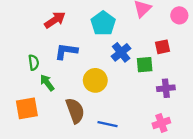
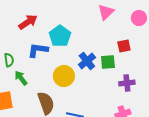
cyan pentagon: (103, 23) -> (60, 36), moved
blue cross: (121, 52) -> (87, 61), moved

